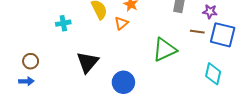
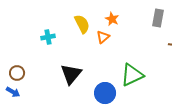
green triangle: (165, 50) -> (132, 75), moved
blue arrow: (26, 81) -> (13, 92), turned 32

